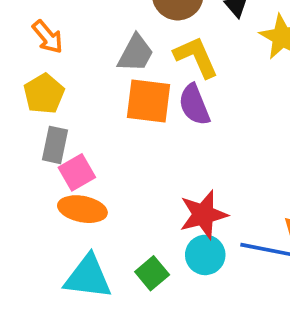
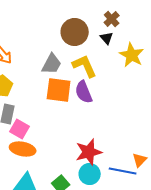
pink square: (77, 172) -> (20, 129), turned -30

